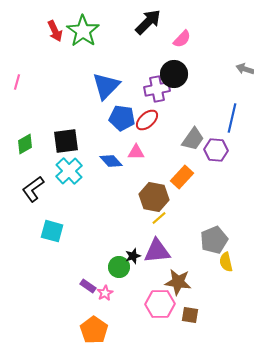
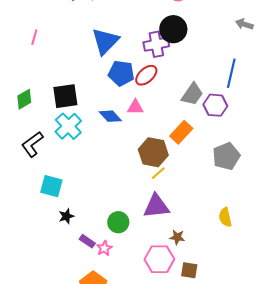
pink line: (17, 82) -> (34, 37), moved
gray pentagon: (214, 240) -> (226, 156), moved
black star: (133, 256) -> (66, 216), moved
brown star: (178, 282) -> (177, 237), size x0.6

